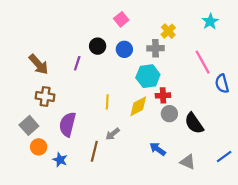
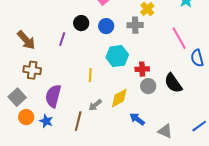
cyan hexagon: (148, 76) -> (117, 56), moved
yellow diamond: (138, 106) -> (119, 98), moved
black semicircle: (194, 123) -> (173, 83), moved
blue star: (60, 160) -> (46, 121), moved

